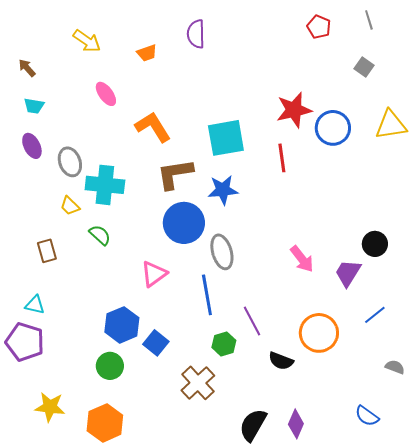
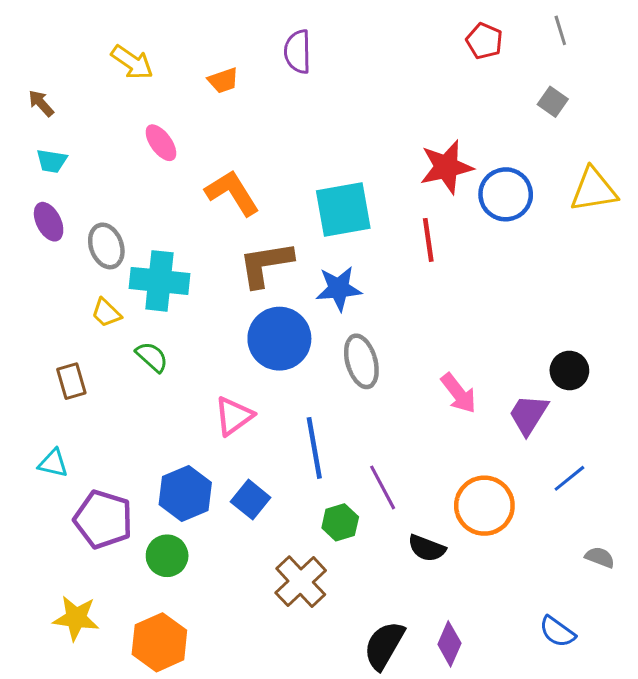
gray ellipse: (222, 252) -> (361, 361), moved
purple pentagon: (25, 342) -> (103, 519), moved
blue square: (156, 343) -> (251, 500), moved

